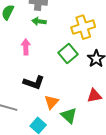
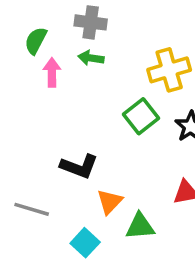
pink arrow: (26, 47) -> (52, 72), moved
green triangle: (69, 116) -> (140, 226), turned -48

